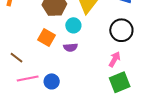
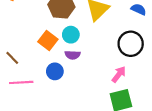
cyan circle: (73, 25) -> (71, 35), moved
blue circle: (52, 81) -> (55, 71), moved

